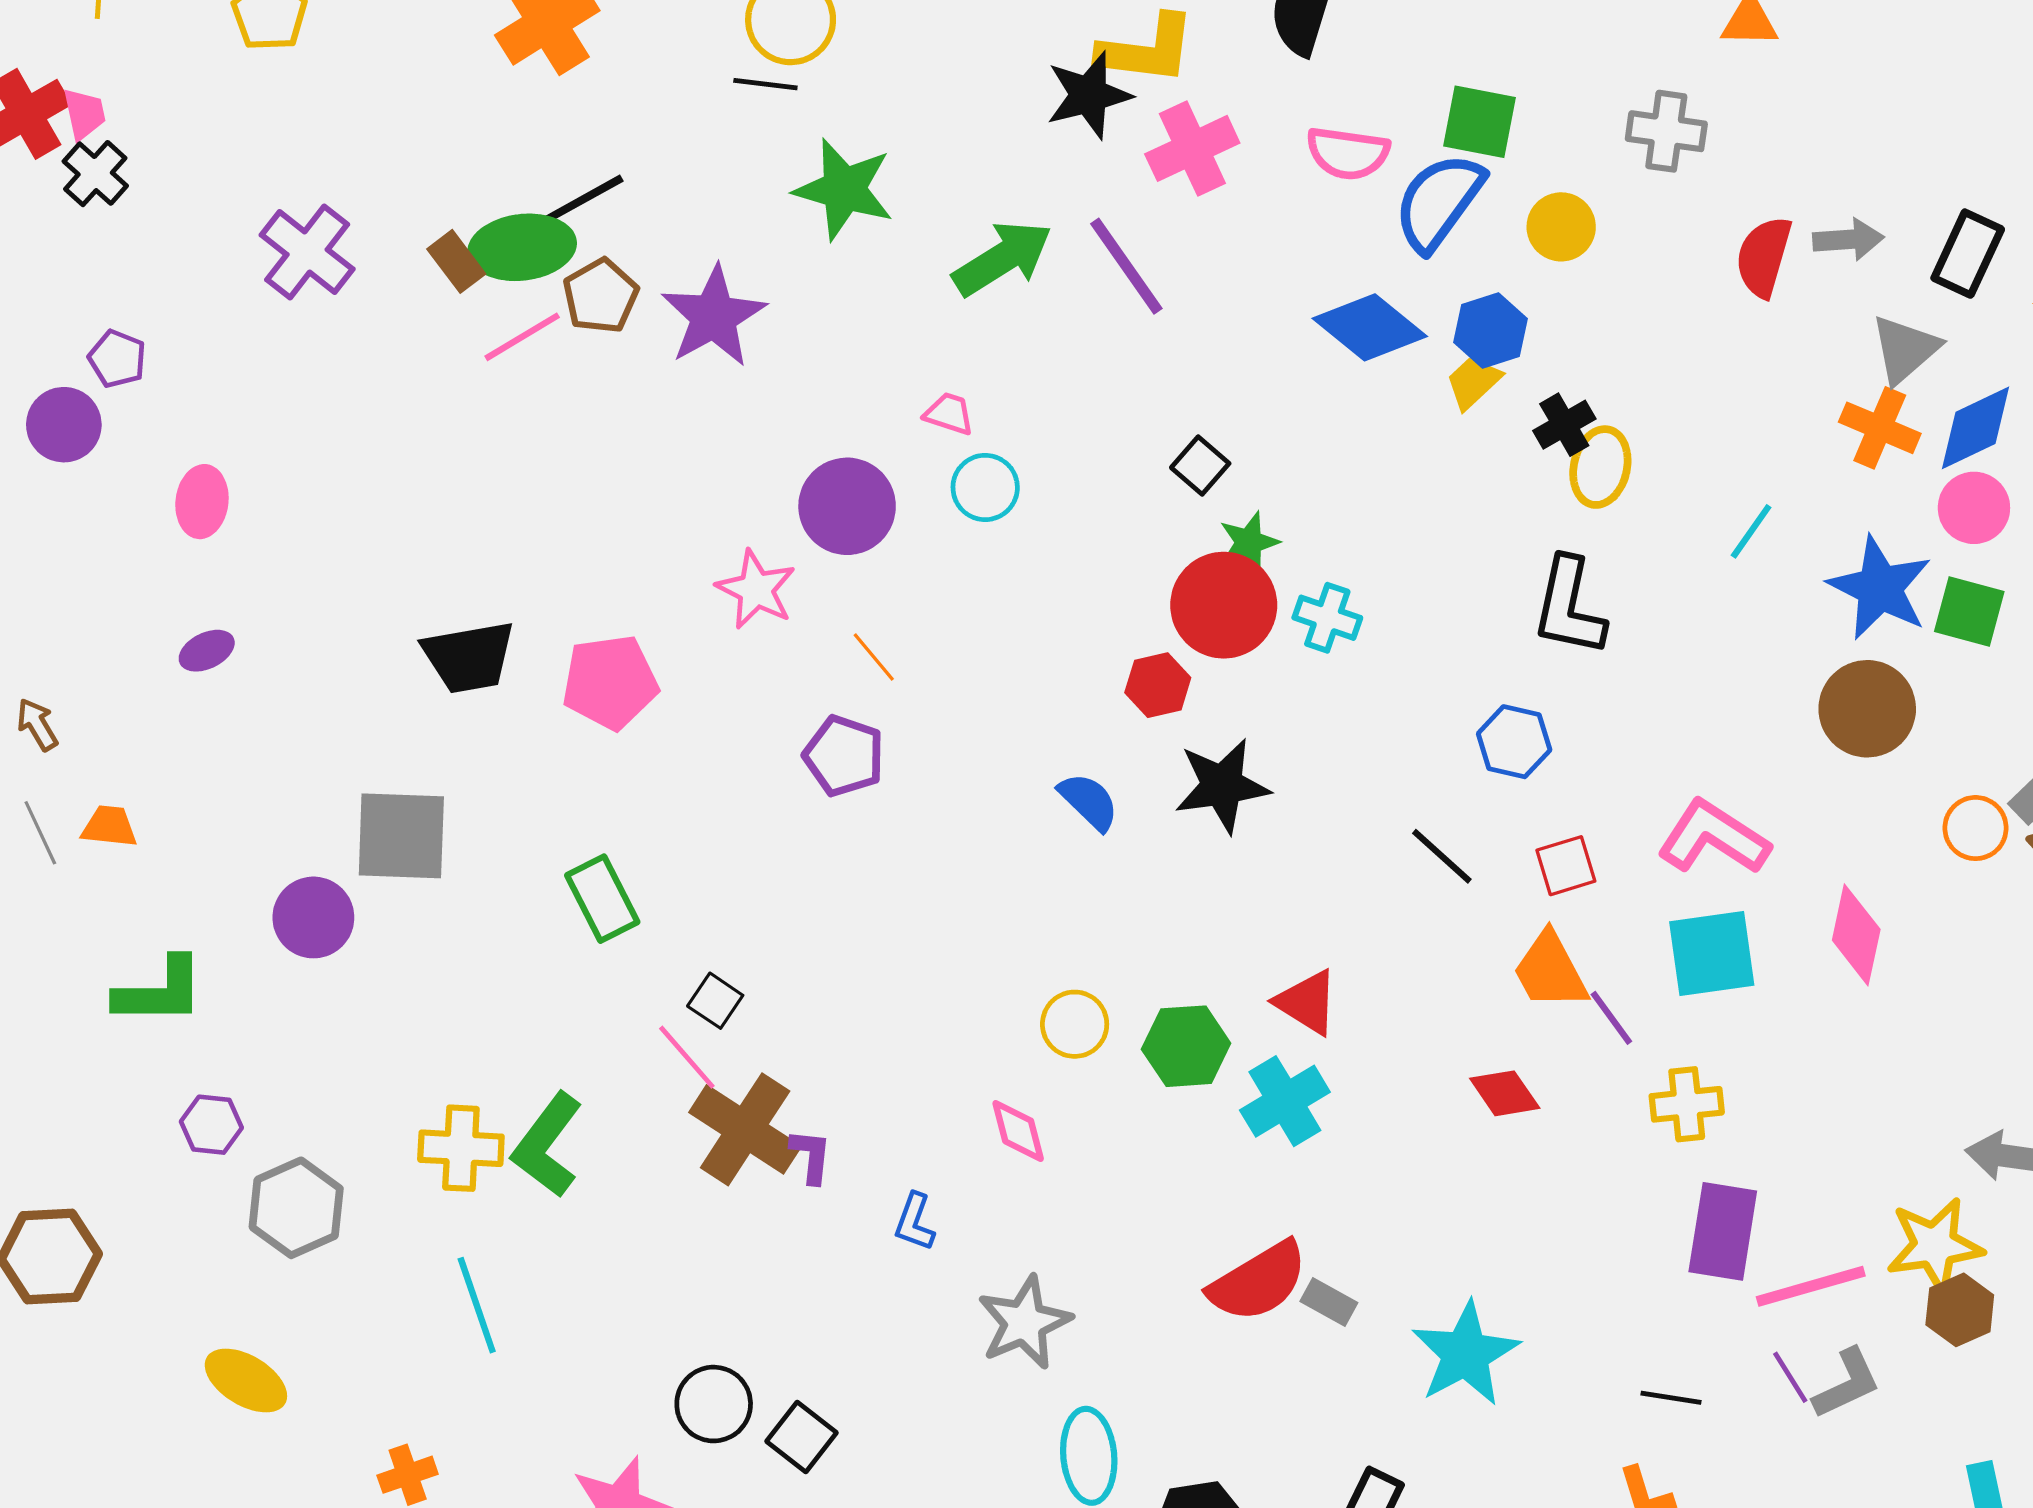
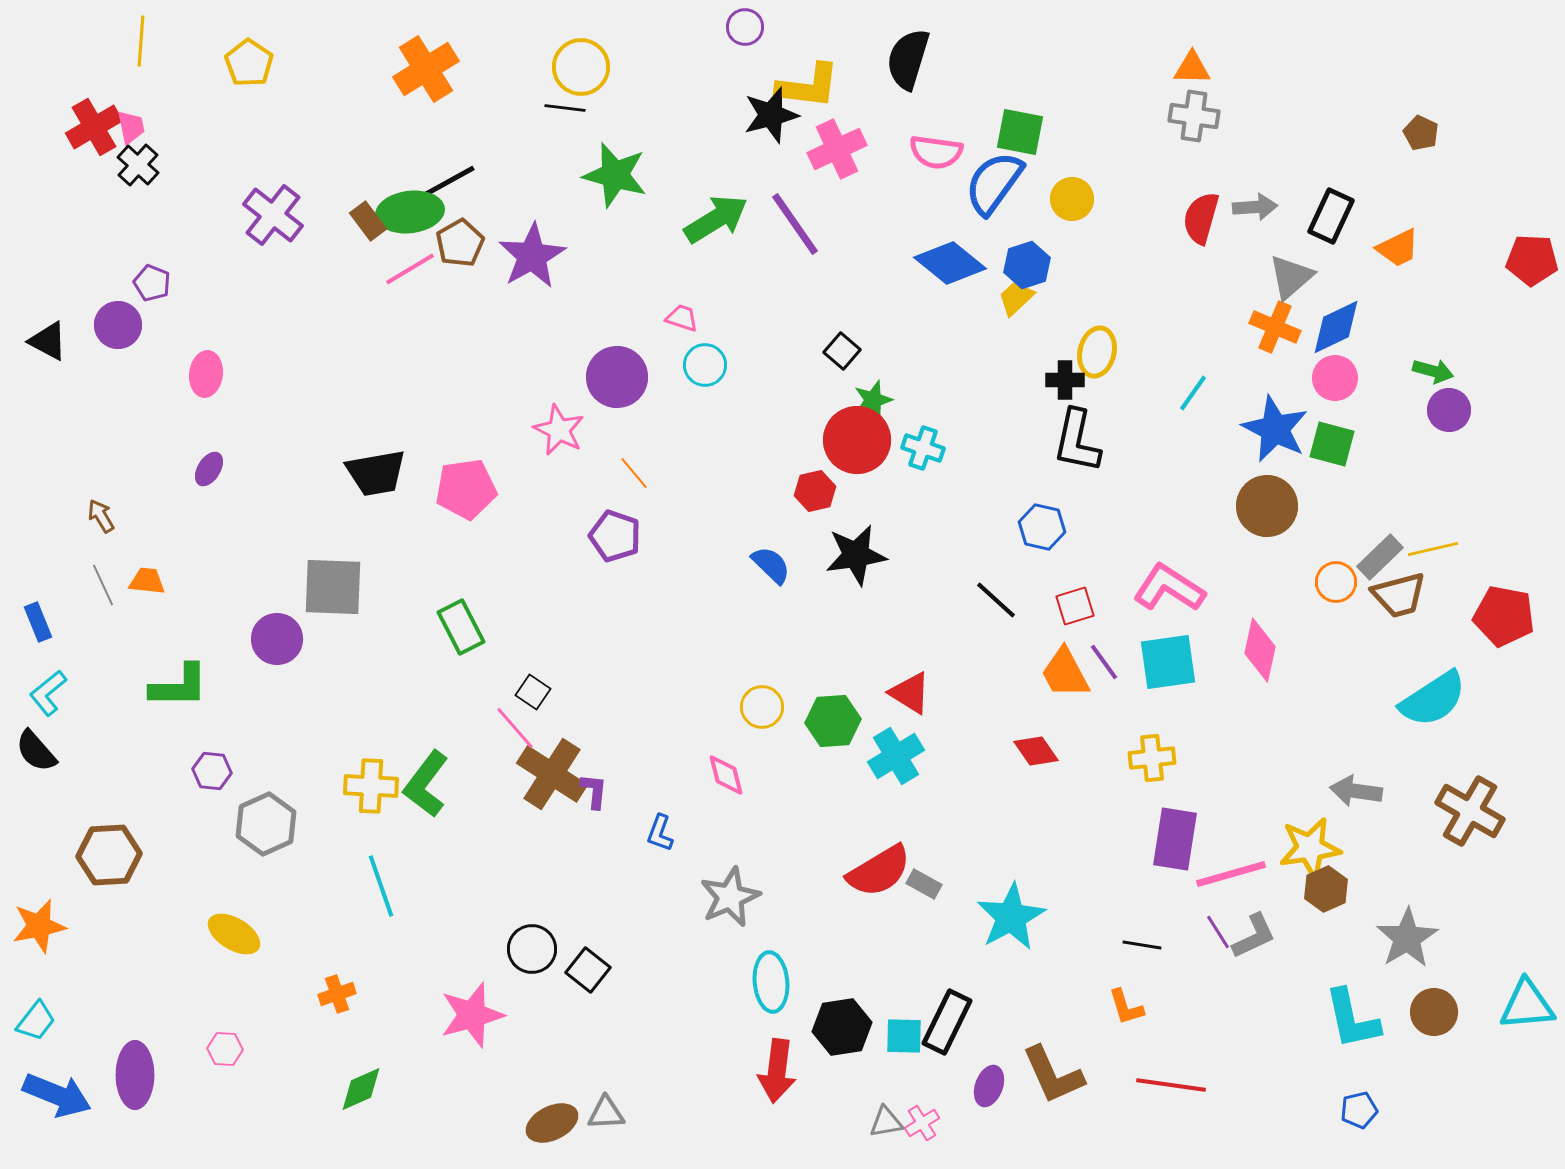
gray cross: (1666, 131) -> (1194, 116), moved
black cross: (1564, 425) -> (1065, 380), moved, turned 30
purple ellipse: (207, 651) -> (209, 469), turned -32
purple line: (1611, 1018) -> (1104, 662), moved

